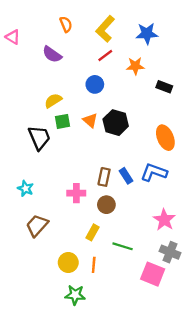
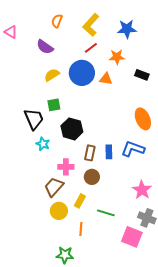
orange semicircle: (66, 24) -> (57, 21), turned -136
blue circle: (95, 84) -> (82, 73), size x1.6
yellow semicircle: (53, 101) -> (52, 75), moved
orange triangle: (90, 120) -> (106, 79), moved, turned -32
black hexagon: (116, 123) -> (72, 129), moved
blue rectangle: (126, 176) -> (109, 152), turned 32
cyan star: (25, 188) -> (43, 144), moved
brown trapezoid: (37, 226) -> (54, 187), moved
yellow circle: (68, 263) -> (59, 211), moved

